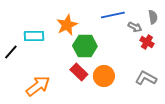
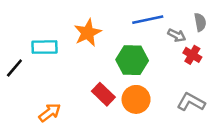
green hexagon: (85, 46) -> (132, 60), moved
orange arrow: (38, 86) -> (50, 112), size x0.7

